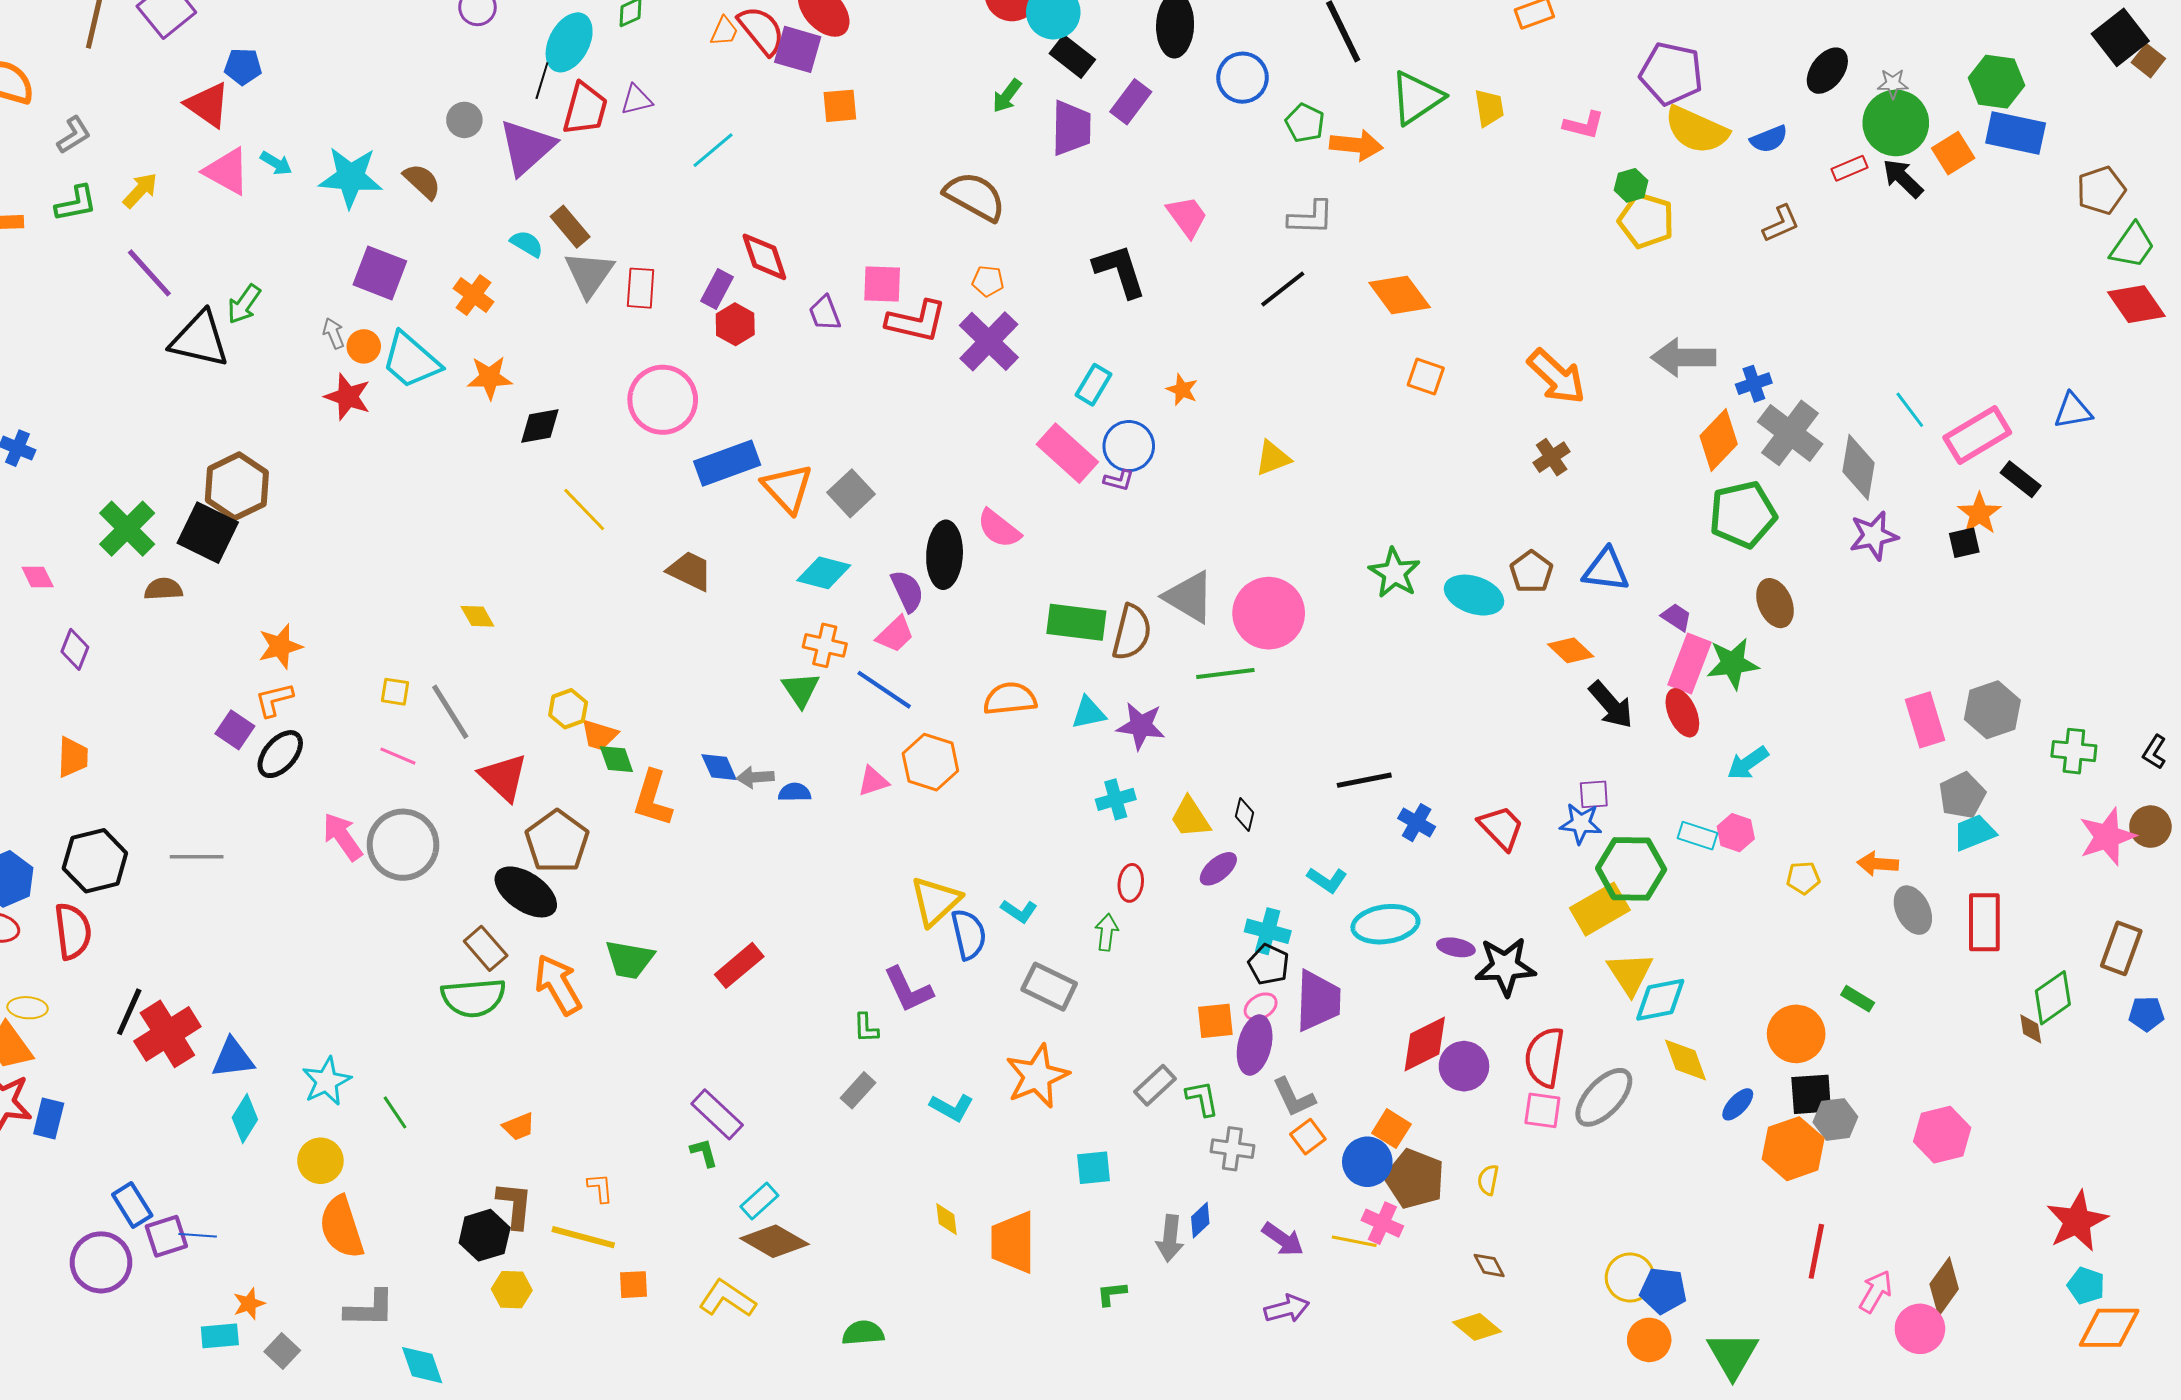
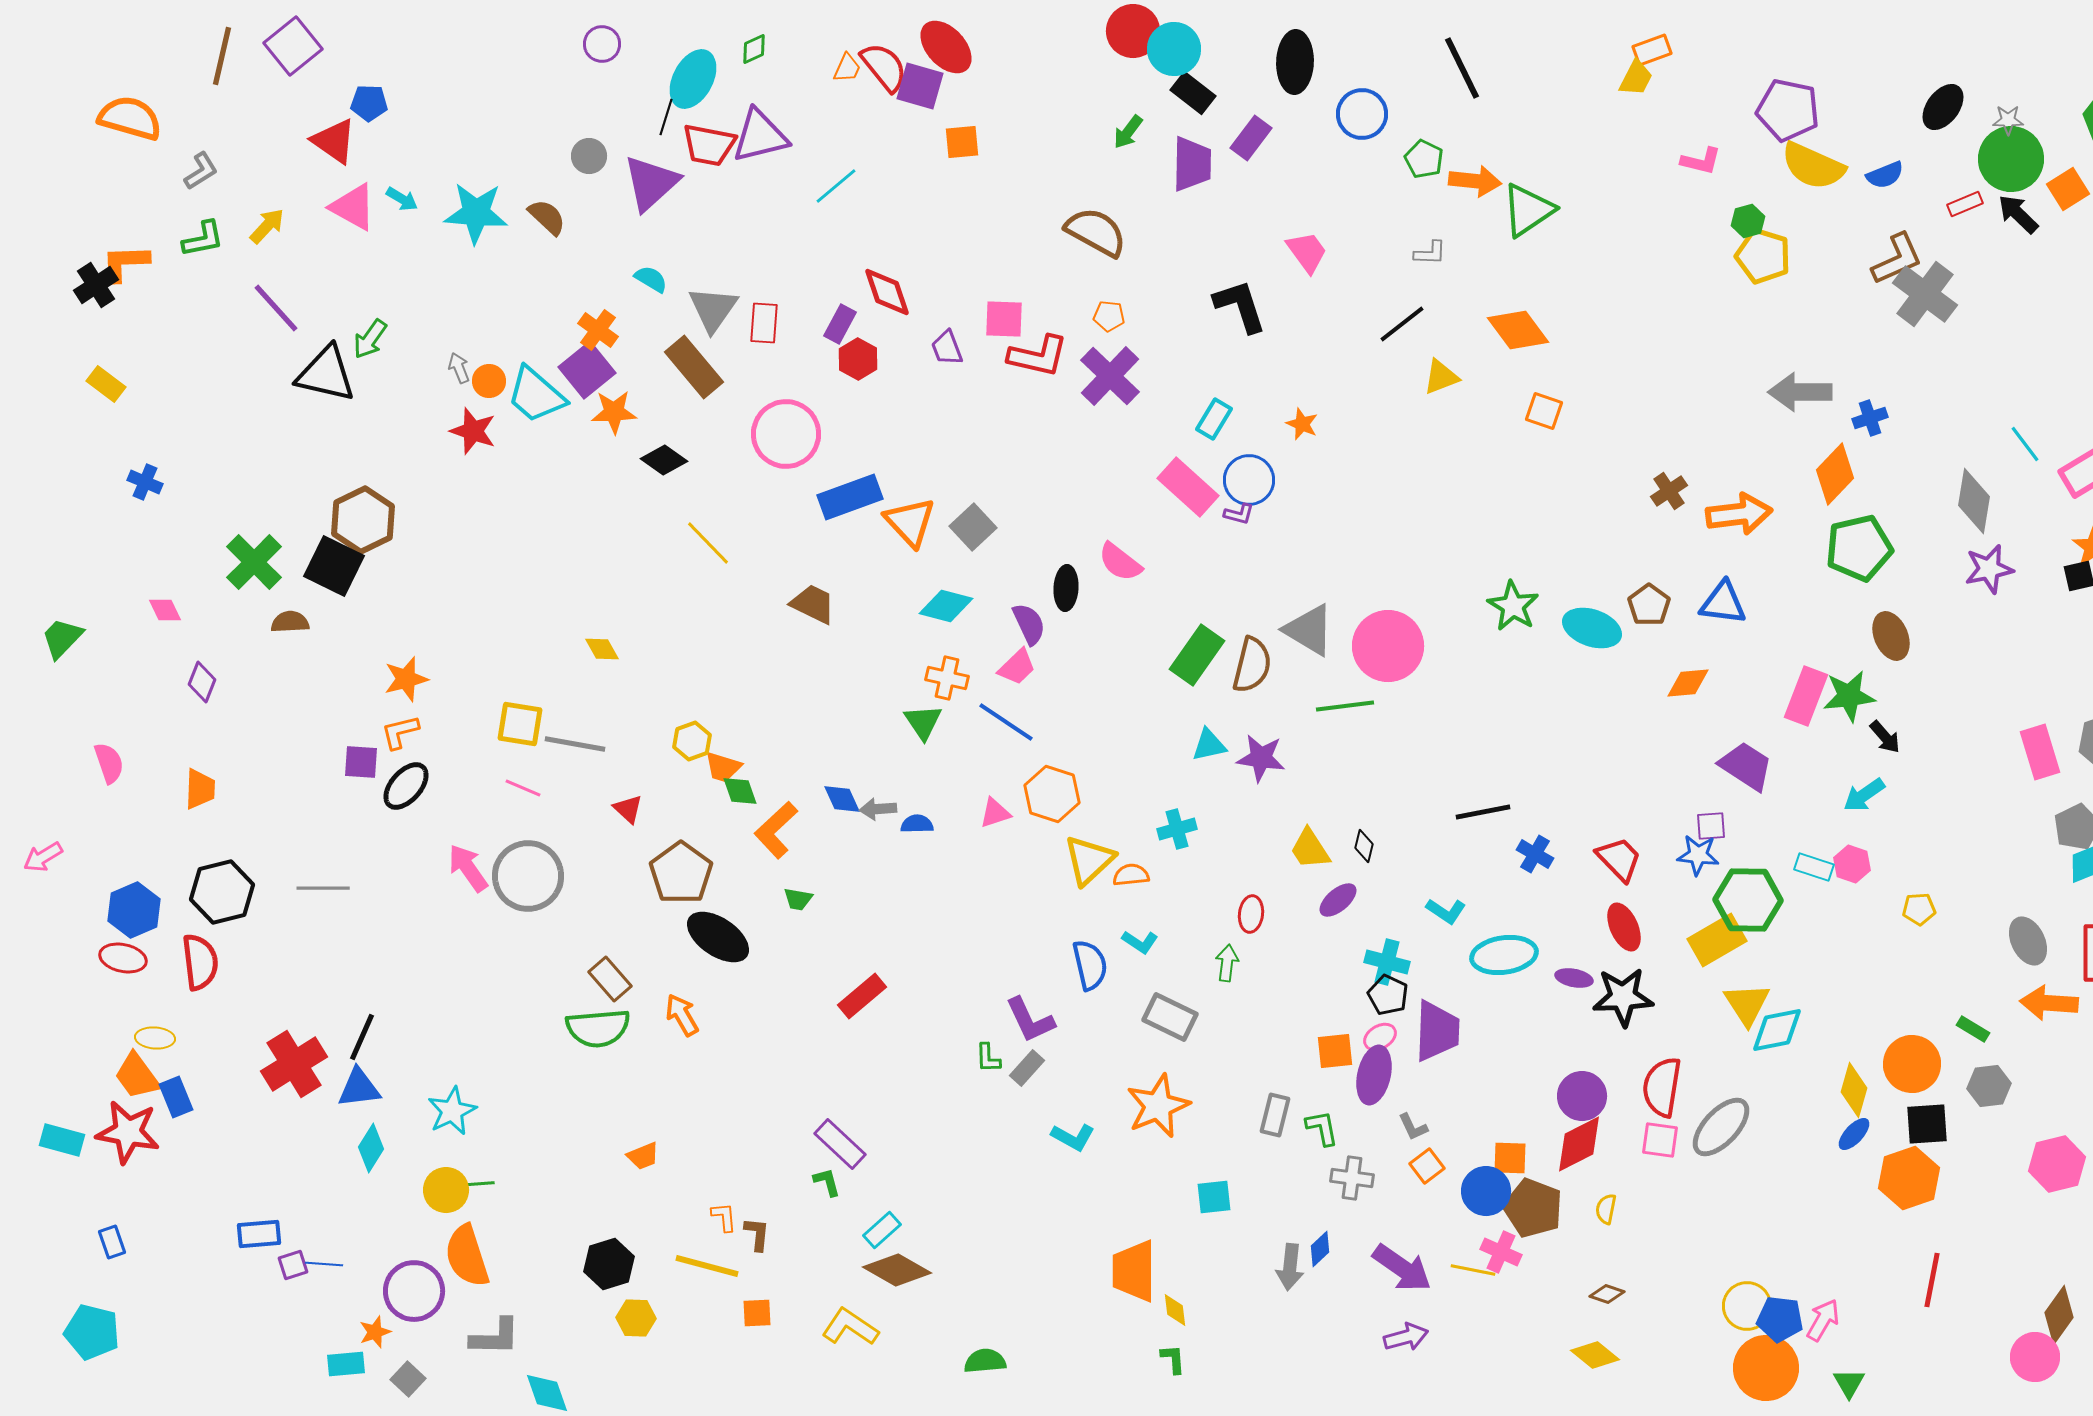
green triangle: (1417, 98) -> (1528, 210), moved
purple triangle: (637, 100) -> (760, 136), size x1.8
yellow trapezoid: (1489, 108) -> (1636, 78), moved, turned 36
red trapezoid: (585, 109) -> (709, 145), turned 86
gray L-shape: (1311, 218) -> (1430, 253), size x0.7
brown L-shape: (1781, 224) -> (1897, 259), size x1.4
brown rectangle: (570, 227) -> (694, 367), moved, size x1.5
purple square: (380, 273) -> (587, 370), moved, turned 30
orange arrow: (1557, 377) -> (1739, 514), moved, turned -50
black diamond: (540, 426) -> (664, 460), turned 45
gray cross: (1790, 433) -> (1925, 294), moved
yellow triangle: (1273, 458) -> (1441, 377), moved
black ellipse: (945, 555) -> (1066, 588), size x0.7
purple trapezoid: (1676, 617) -> (1746, 766), moved, size x1.8
green rectangle: (1076, 622) -> (1197, 655), turned -62
orange diamond: (1571, 650) -> (1688, 683), turned -48
yellow square: (395, 692) -> (520, 724), size x1.6
orange semicircle: (1010, 699) -> (1131, 875), moved, size x0.7
black arrow: (1611, 705) -> (1885, 737), moved, size x0.7
gray line: (450, 712) -> (575, 744), turned -48
red ellipse: (1682, 713) -> (1624, 927), moved
purple square: (235, 730) -> (361, 762), turned -30
red triangle: (504, 777) -> (628, 809), size x0.6
orange L-shape: (653, 798) -> (776, 830), turned 30
cyan cross: (1116, 799) -> (1177, 829), moved
orange arrow: (1878, 864) -> (2049, 1003), moved, size x1.4
black ellipse: (526, 892) -> (718, 937), moved
yellow triangle: (935, 901) -> (1089, 860), moved
green trapezoid: (629, 959) -> (798, 899), moved, size x0.6
orange arrow: (558, 985) -> (682, 1015), size x0.7
black line: (129, 1012) -> (362, 1037), moved
red diamond: (1425, 1044) -> (1579, 1144), moved
yellow diamond: (1685, 1060) -> (1854, 1090), moved, turned 36
gray rectangle: (1155, 1085) -> (1275, 1115), turned -33
gray rectangle: (858, 1090) -> (1027, 1068), moved
gray L-shape: (1294, 1097) -> (1413, 1127), size x0.7
green line: (395, 1112) -> (476, 1184), moved, turned -60
blue rectangle: (49, 1118) -> (176, 1097), moved, turned -36
gray hexagon: (1835, 1119) -> (1989, 1086), moved
orange square: (1391, 1129) -> (1510, 1158), turned -30
blue rectangle: (132, 1205) -> (259, 1234), turned -63
brown L-shape: (515, 1205) -> (757, 1234), moved, size x0.7
yellow diamond: (947, 1219) -> (1175, 1310), moved
purple square: (166, 1236) -> (293, 1265), size x0.7
purple arrow: (1283, 1239) -> (1402, 1268), size x1.4
purple circle: (101, 1262) -> (414, 1291), moved
brown diamond: (1489, 1265) -> (1607, 1294), turned -44
pink arrow: (1876, 1292) -> (1823, 1320), moved
green L-shape: (1112, 1294) -> (1173, 1359), moved, turned 92
orange circle: (1649, 1340) -> (1766, 1368), size x1.5
green triangle: (1733, 1355) -> (1849, 1383), size x0.6

